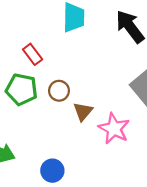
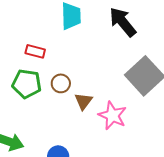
red rectangle: (33, 54) -> (35, 51), turned -36

